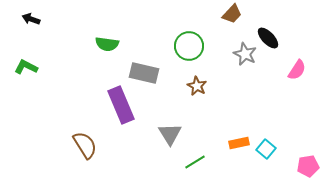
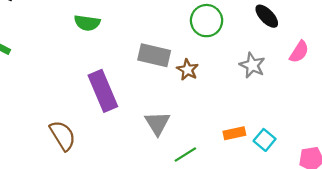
green circle: (189, 46) -> (207, 21), moved
gray star: (245, 54) -> (252, 65), moved
gray rectangle: (144, 73) -> (154, 55), moved

